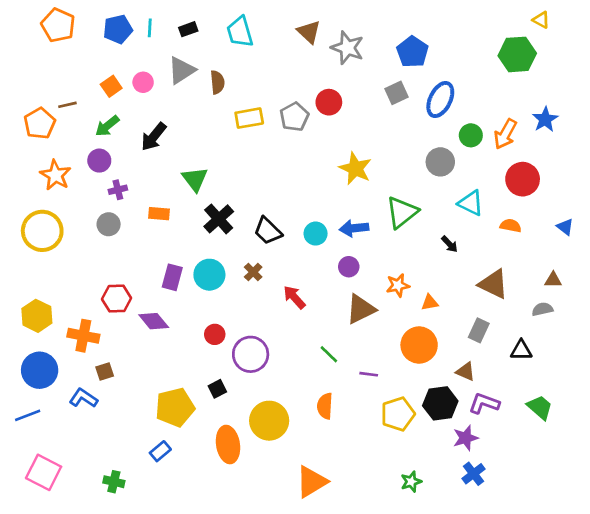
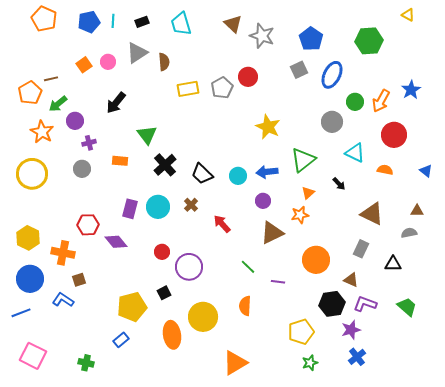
green hexagon: (517, 54) -> (369, 41), moved
green arrow: (107, 126) -> (58, 104), moved
orange triangle: (430, 303) -> (308, 193), moved, turned -32
yellow pentagon: (398, 414) -> (301, 332), moved

